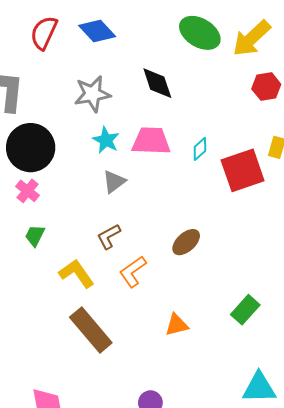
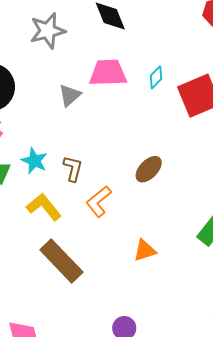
cyan star: (106, 140) -> (34, 161), moved
gray triangle: (114, 182) -> (70, 95), moved
brown L-shape: (109, 236) -> (73, 169), turned 136

